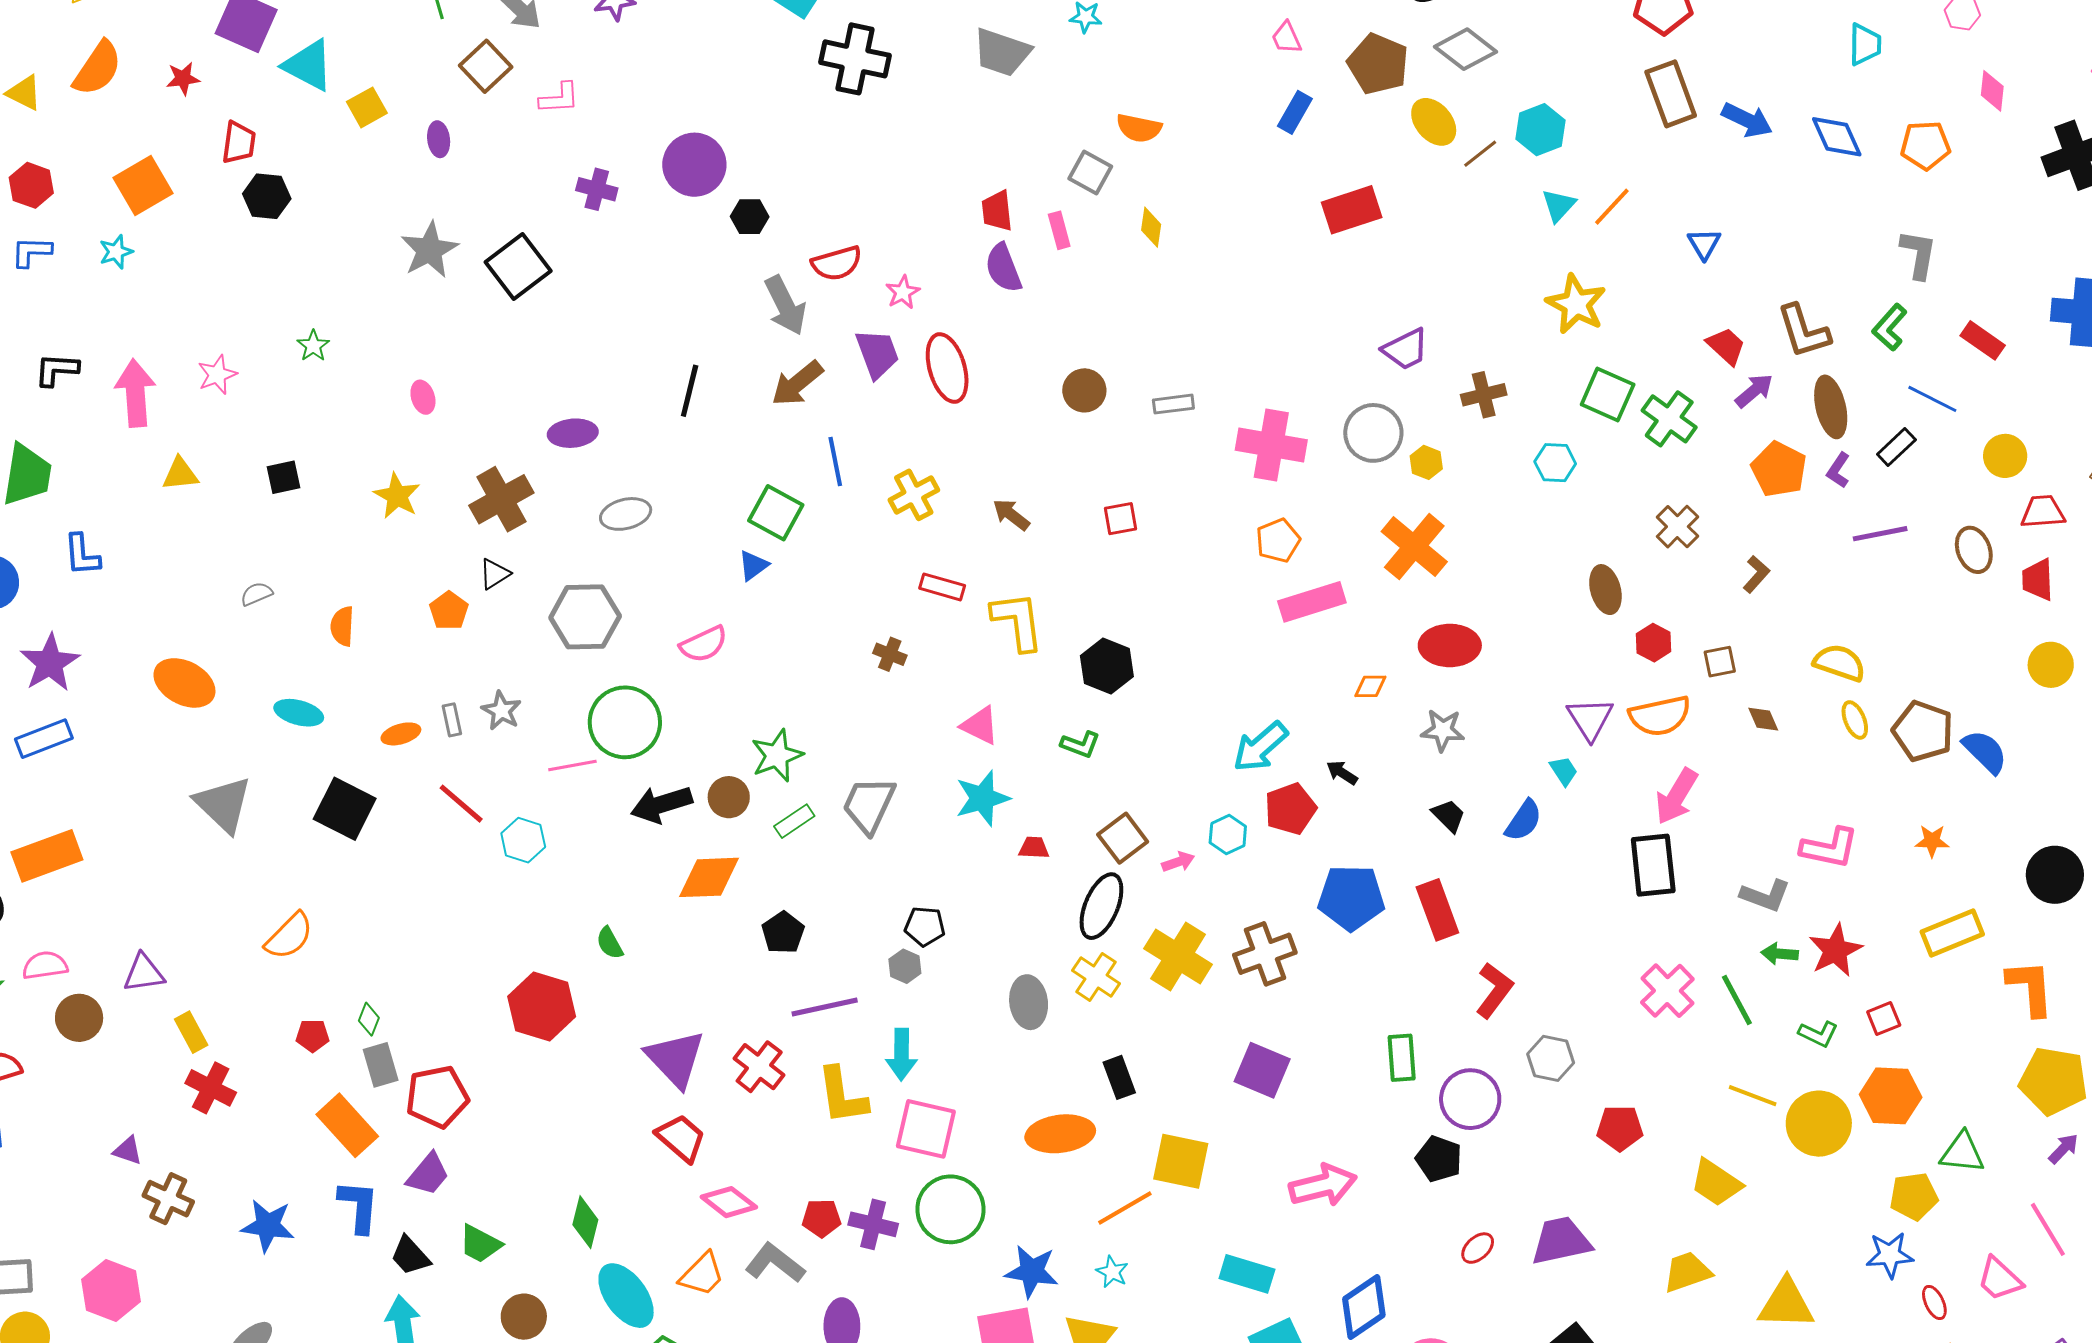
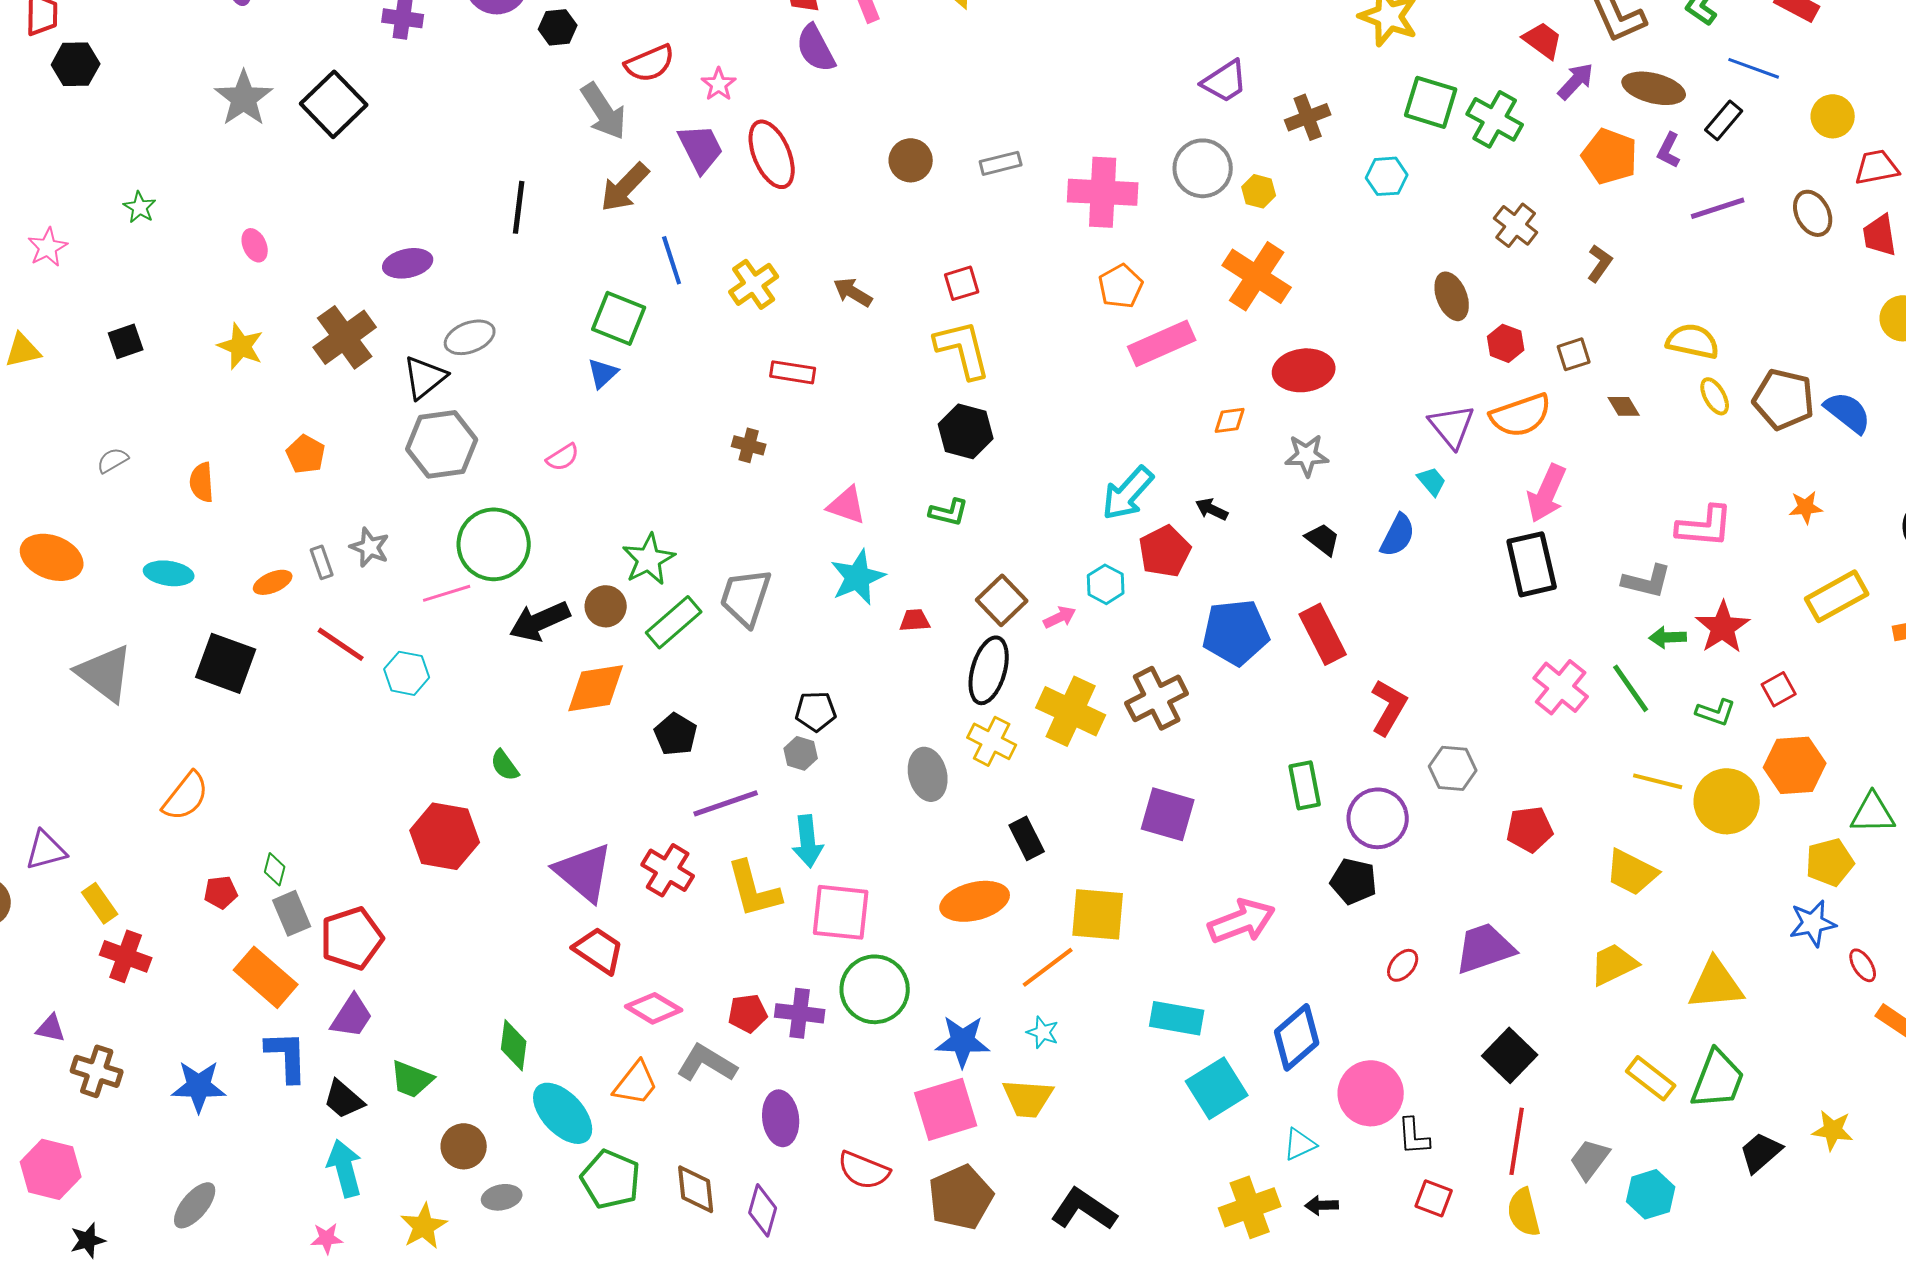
brown ellipse: (1831, 407) -> (1654, 88), turned -56
black triangle: (495, 574) -> (425, 377), moved, size x1.4
yellow L-shape: (1018, 621) -> (963, 349), moved
pink semicircle: (704, 644) -> (563, 457), size x0.7
green rectangle: (794, 821) -> (674, 622), size x1.4

